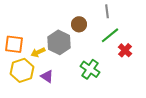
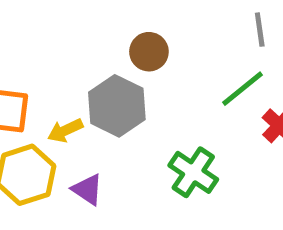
gray line: (107, 11) -> (260, 30), moved
brown circle: (79, 24) -> (149, 52), moved

